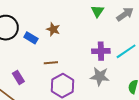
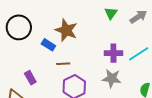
brown star: (53, 29) -> (66, 30), size x1.6
blue rectangle: (31, 38) -> (48, 45), moved

